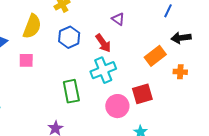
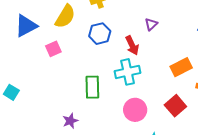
purple triangle: (118, 19) -> (151, 24), turned 32
pink square: (26, 60) -> (53, 49), turned -35
red square: (142, 94) -> (175, 106), moved, turned -35

